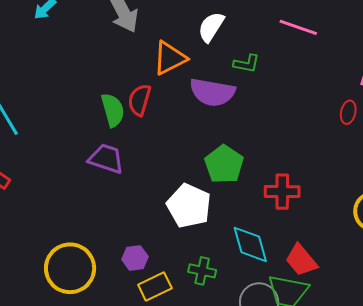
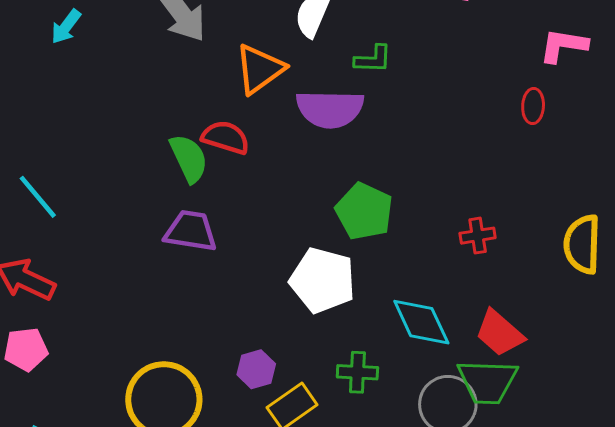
red semicircle: (140, 100) -> (226, 137), turned 100
red cross: (282, 192) -> (478, 236), moved, size x0.7

